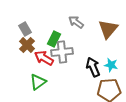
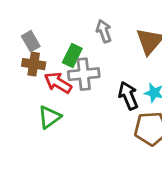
gray arrow: (76, 22) -> (104, 31), turned 35
brown cross: (27, 45) -> (34, 64), turned -35

